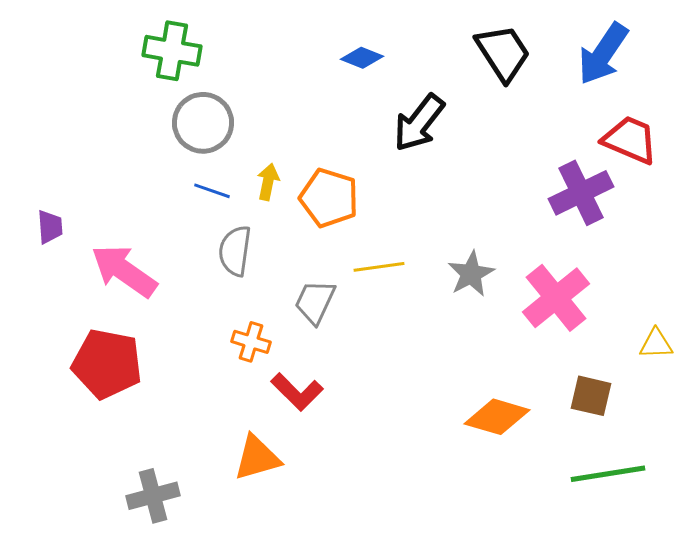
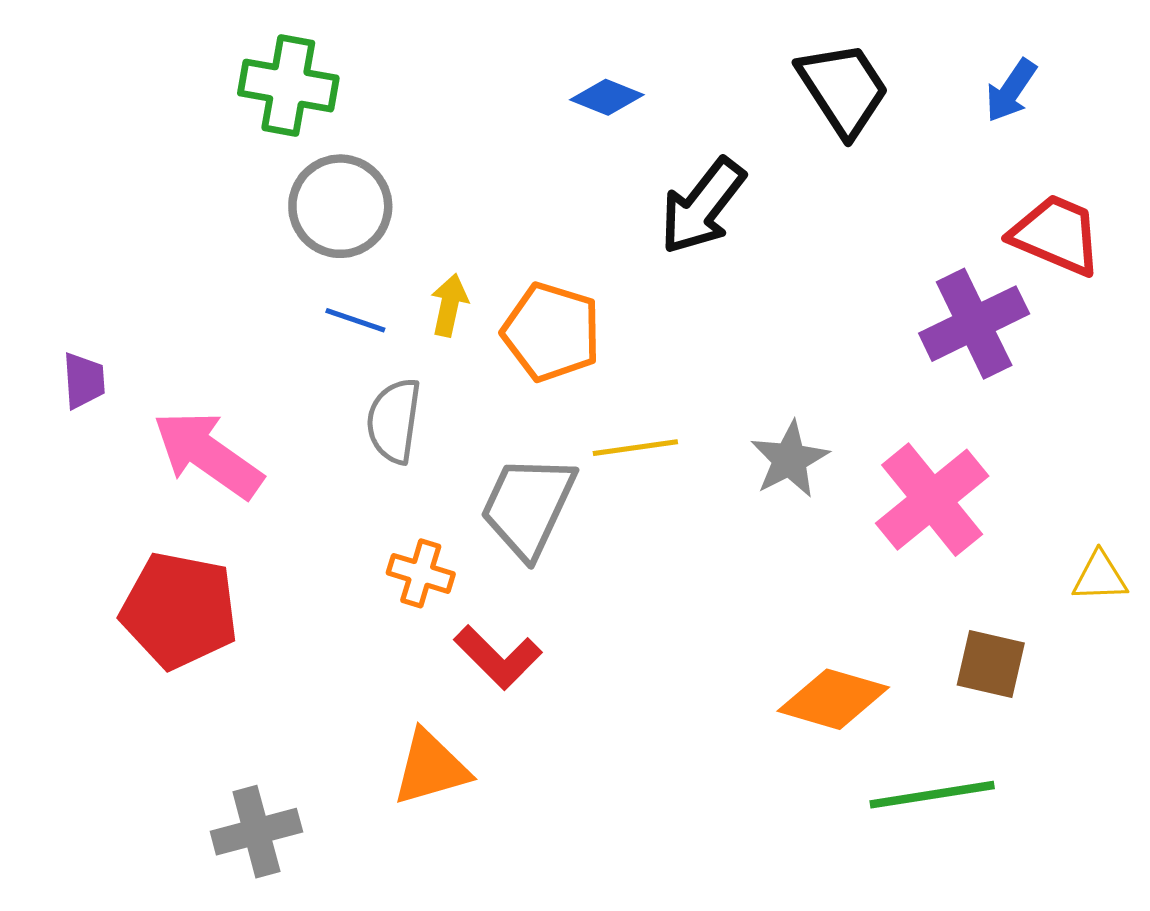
blue arrow: (603, 54) -> (1011, 91), size x0.6
gray trapezoid: (315, 302) -> (528, 506), size x1.4
green line: (608, 474) -> (932, 795), moved

